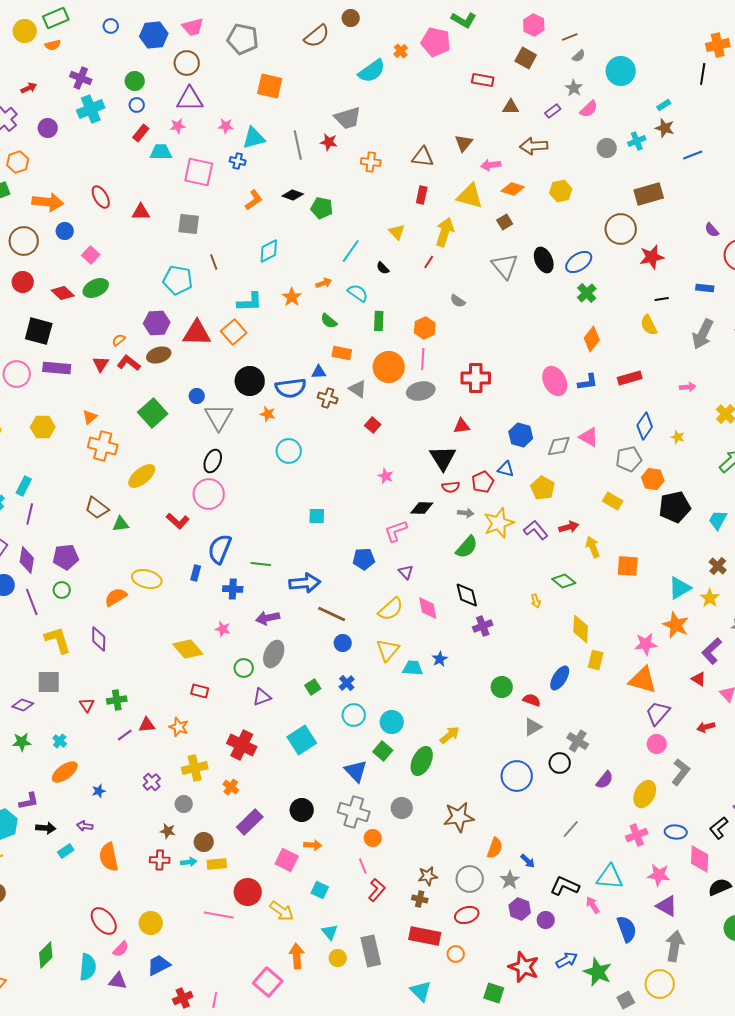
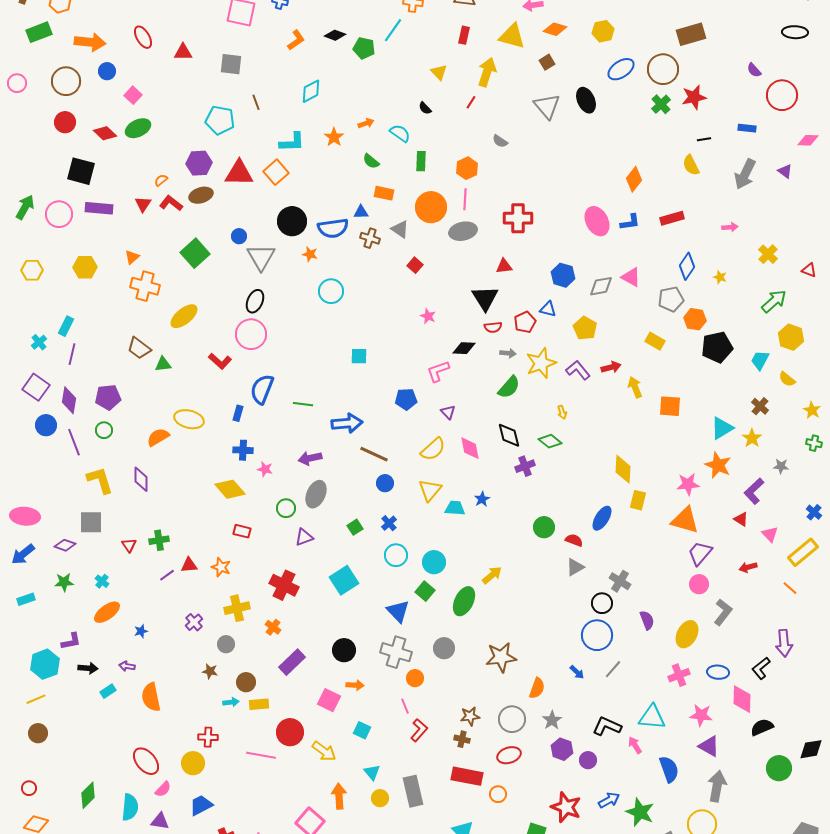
cyan line: (351, 251) -> (393, 30), moved
blue ellipse: (579, 262) -> (621, 69), moved
green cross: (587, 293) -> (661, 104), moved
green diamond: (564, 581) -> (550, 441), moved
blue cross: (233, 589) -> (243, 450), moved
yellow arrow: (536, 601) -> (562, 412), moved
blue circle: (517, 776) -> (597, 635), moved
purple semicircle: (605, 780) -> (647, 620), turned -60
red cross: (160, 860) -> (208, 737), moved
blue arrow: (528, 861) -> (577, 672), moved

